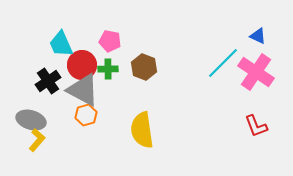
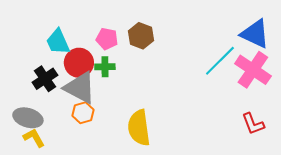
blue triangle: (258, 36) -> (255, 34), size x1.8
brown hexagon: (144, 67) -> (141, 36), moved
yellow L-shape: (37, 140) -> (34, 138), turned -70

